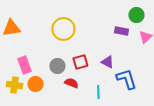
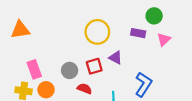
yellow circle: (63, 29) -> (97, 32), moved
purple triangle: (107, 62) -> (116, 58), moved
blue L-shape: (126, 79) -> (143, 84), turned 50

